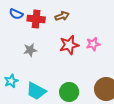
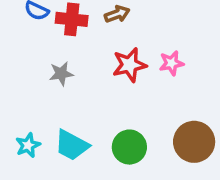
cyan star: (11, 81) -> (28, 145), moved

